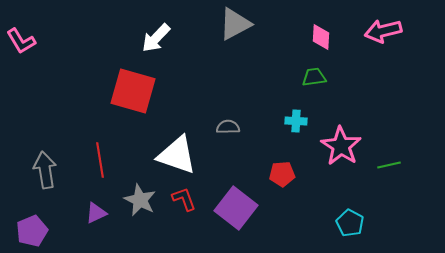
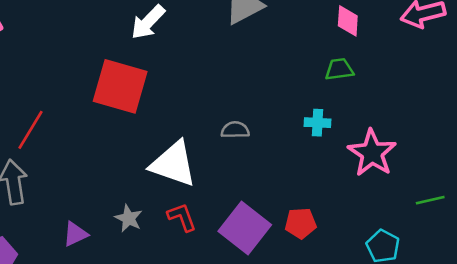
red line: (100, 160) -> (30, 130), moved, turned 40
green line: (389, 165) -> (430, 200), moved
red pentagon: (282, 174) -> (301, 223), moved
gray star: (140, 200) -> (129, 218), size x0.7

